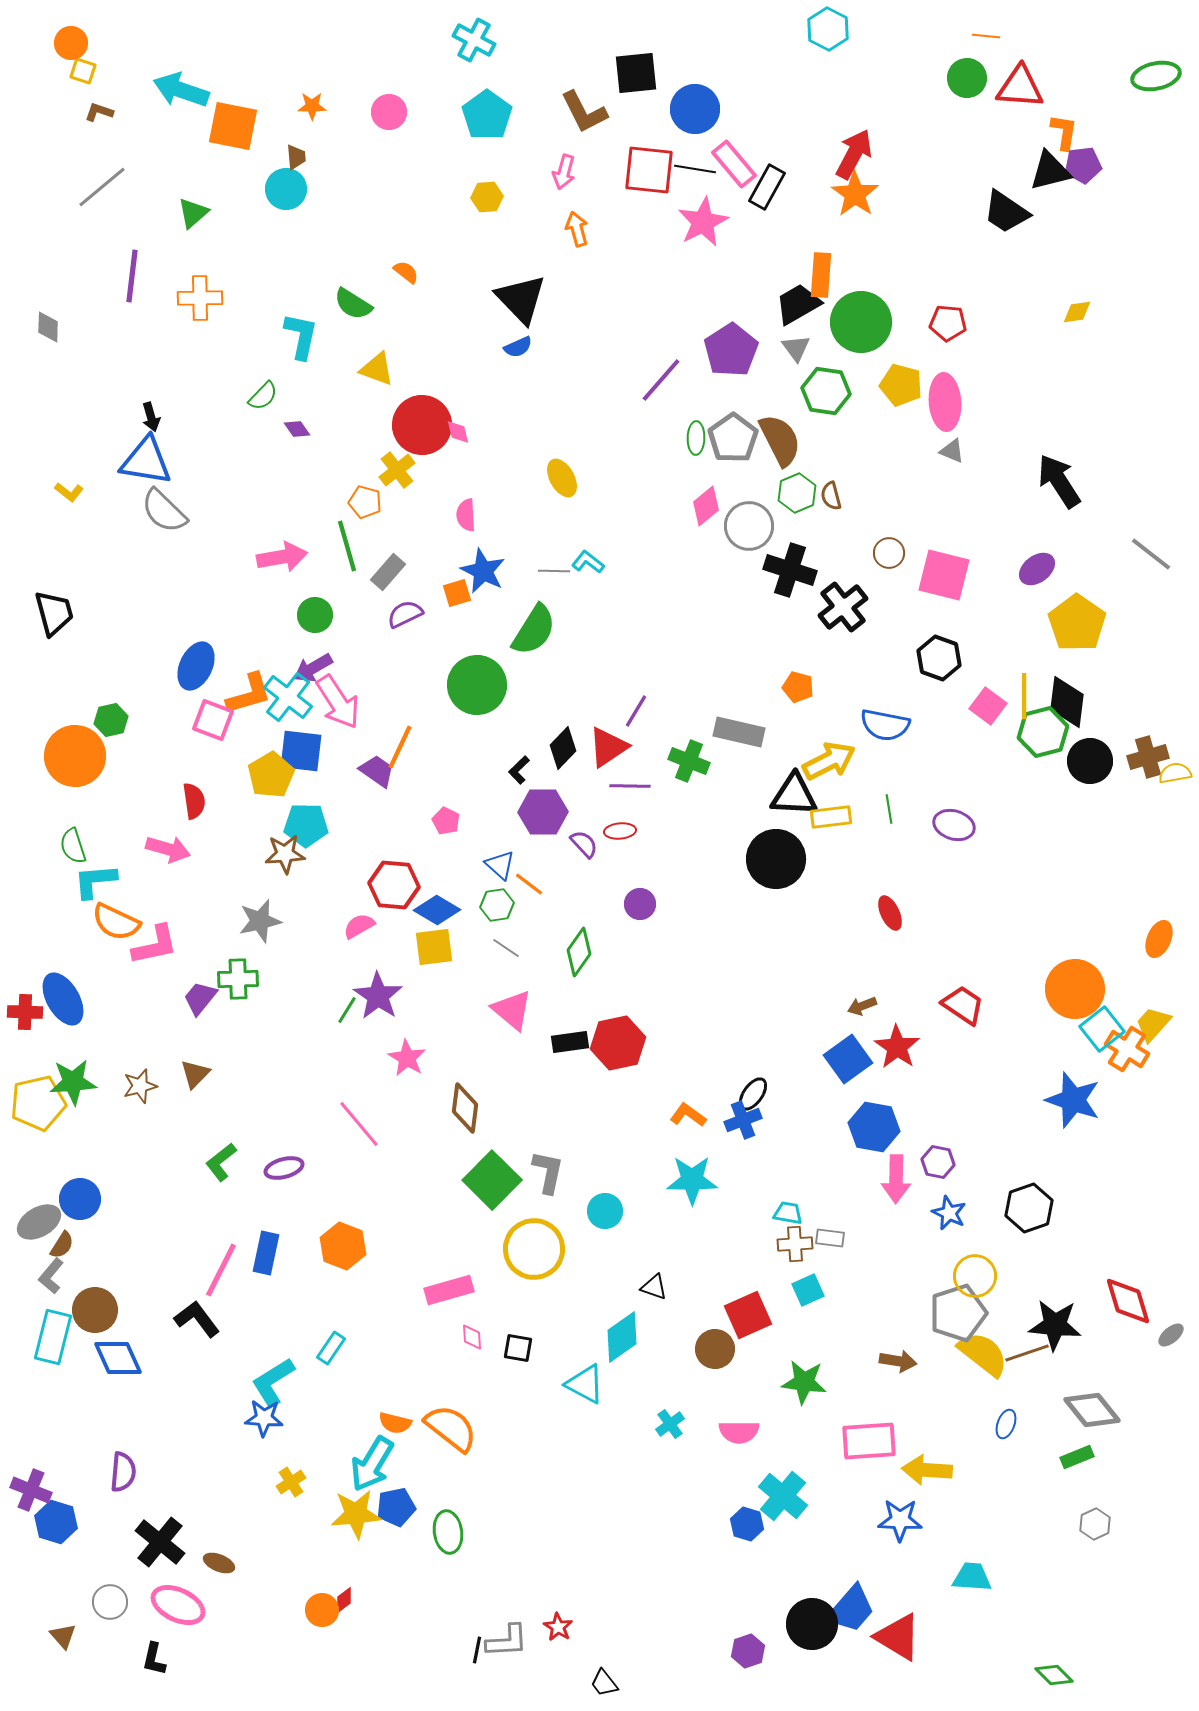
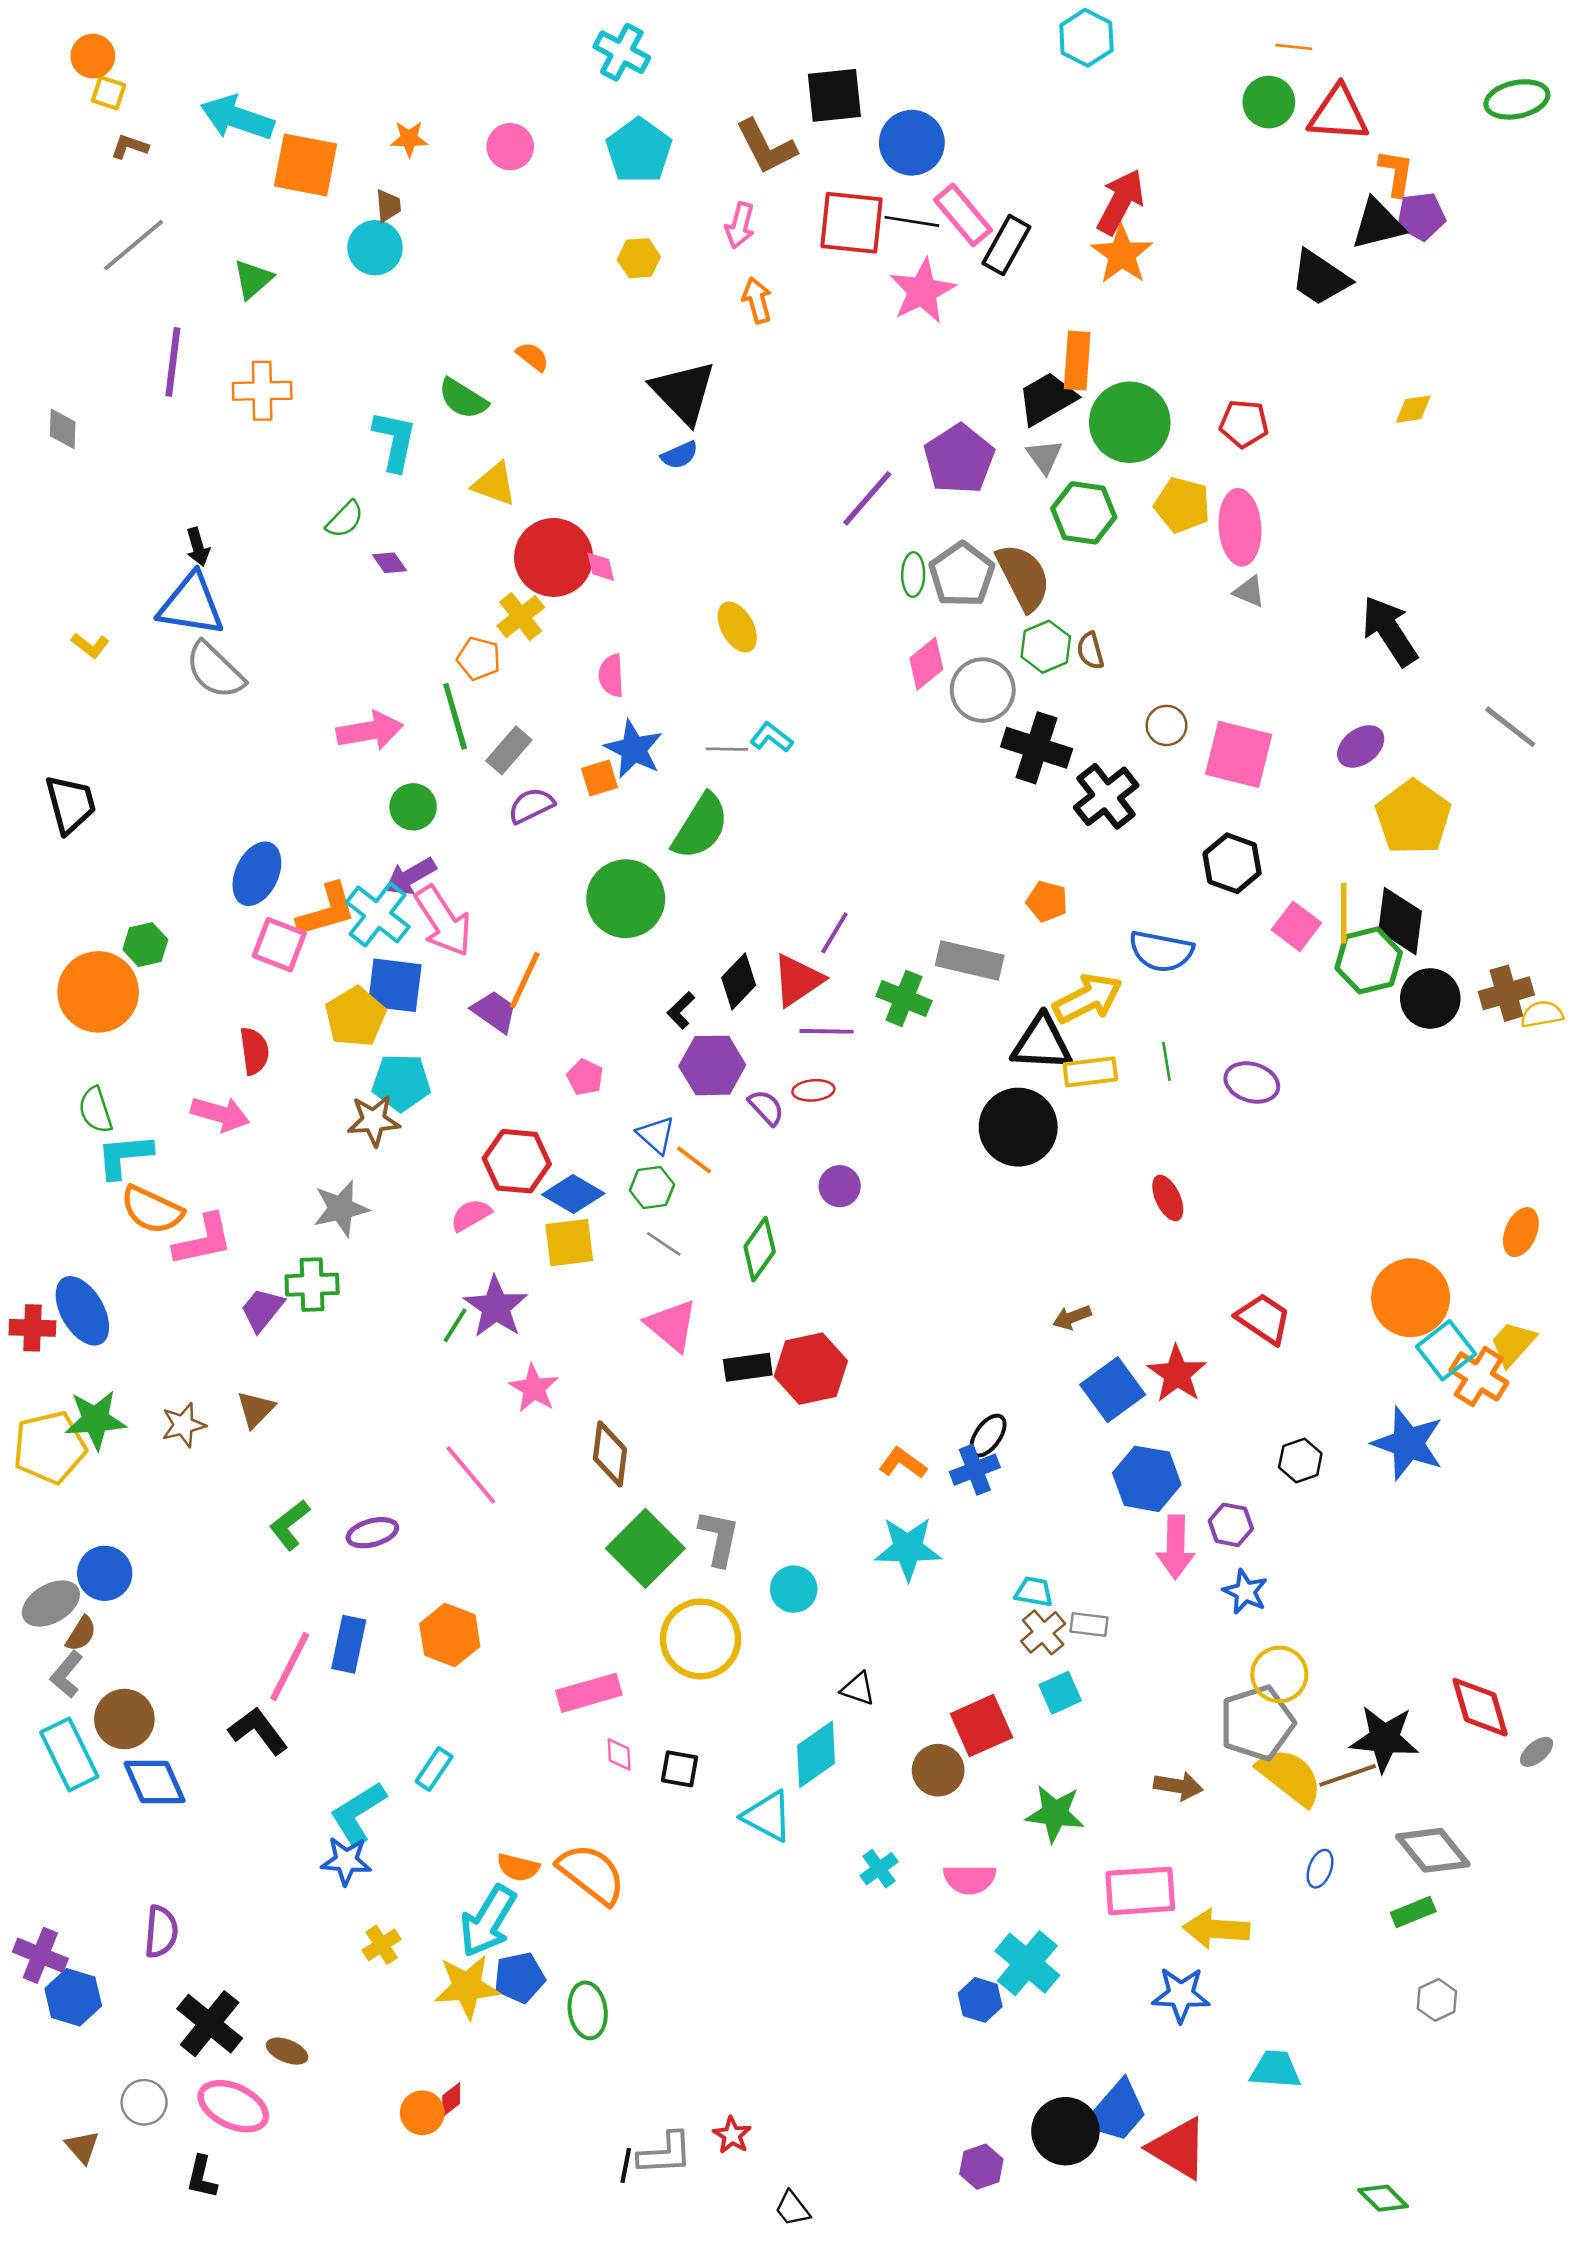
brown arrow: (862, 1006) -> (1072, 1317), moved
black hexagon: (1029, 1208) -> (1300, 1460), moved, size x0.7
brown cross: (795, 1244) -> (1043, 1632), turned -36
cyan rectangle: (53, 1337) -> (69, 1754), turned -40

